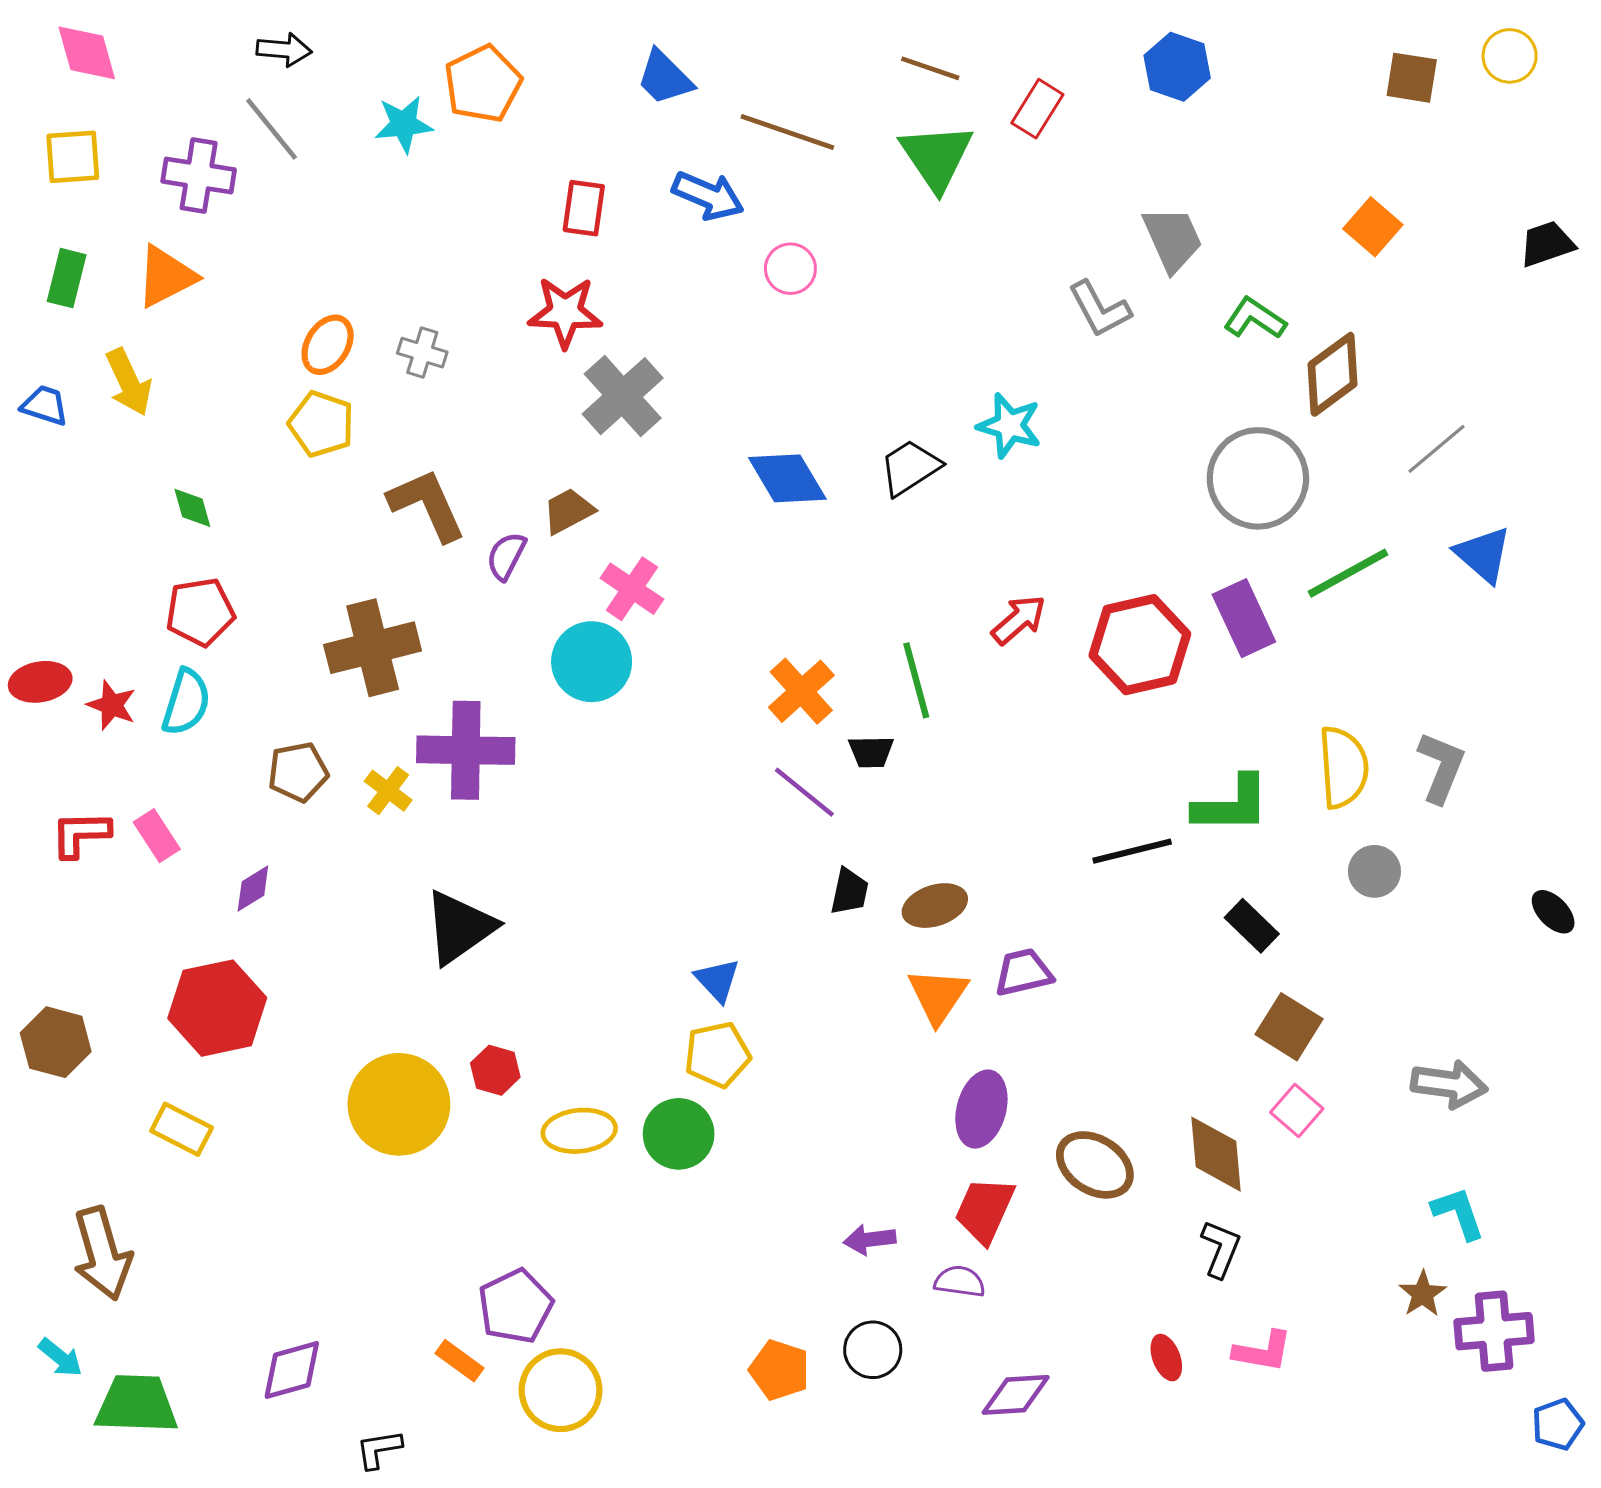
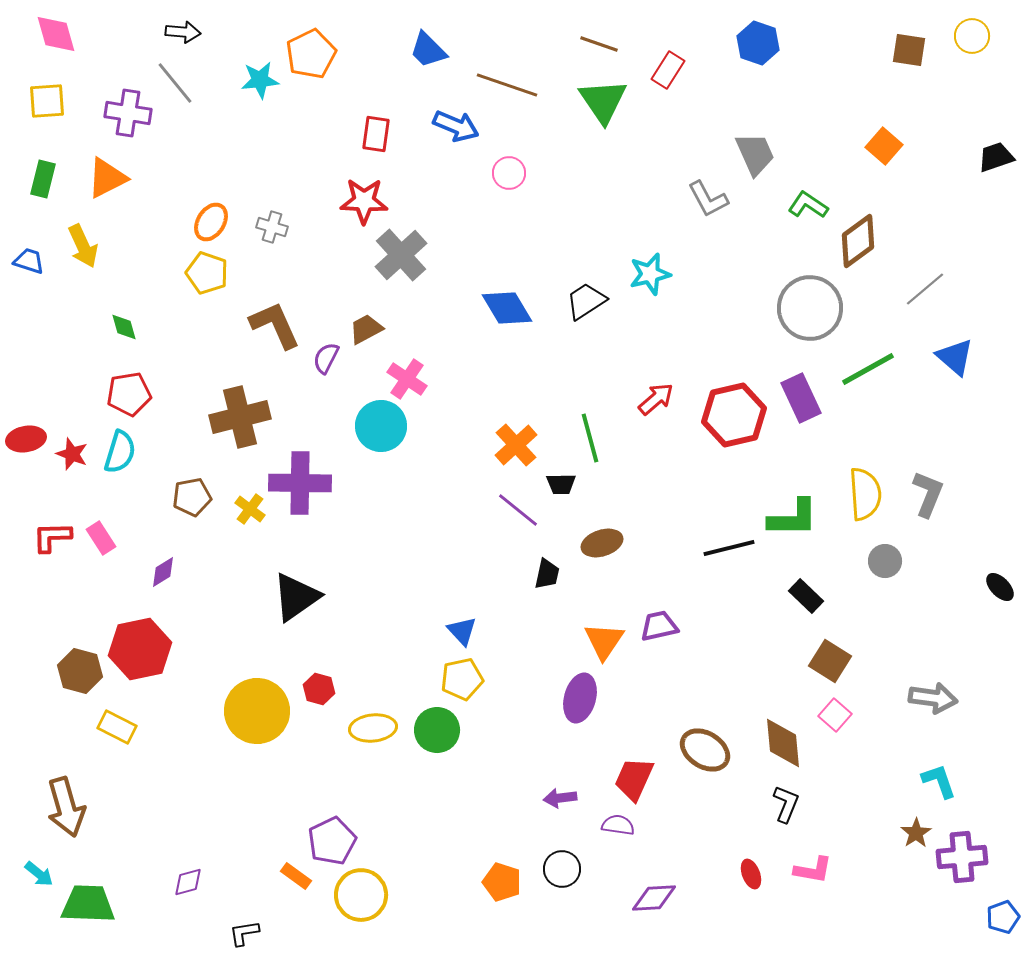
cyan star: (1009, 426) -> (650, 274), turned -30
brown ellipse: (935, 906) -> (602, 543), moved
brown hexagon: (56, 1042) -> (80, 671), moved
purple ellipse: (981, 1109) -> (580, 698), moved
purple diamond: (292, 1370) -> (188, 882), size x0.7

